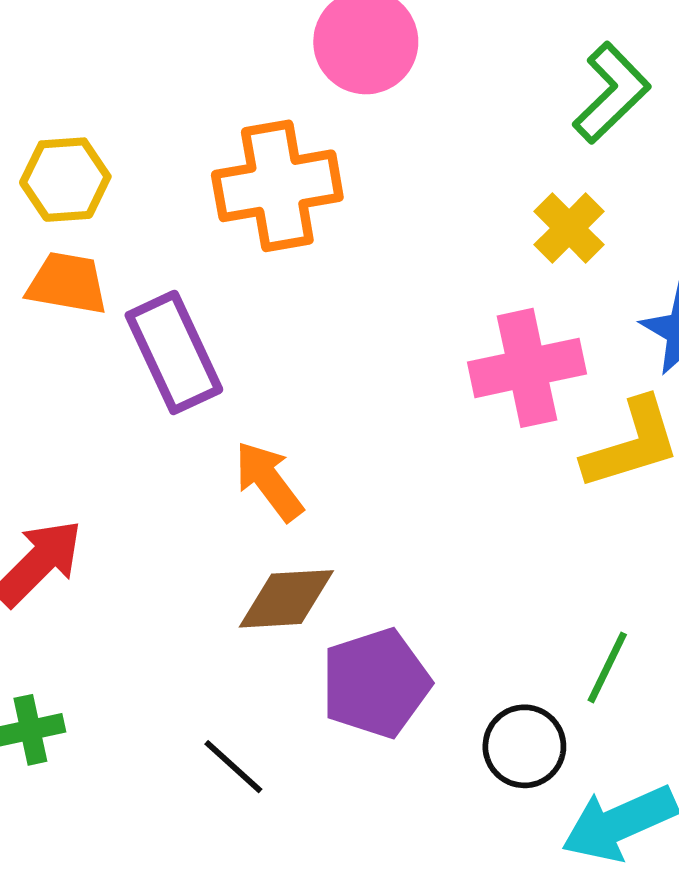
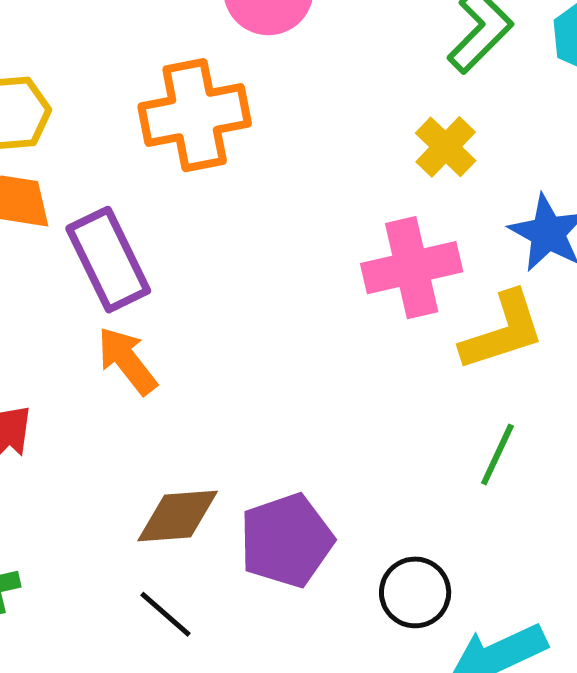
orange arrow: (269, 481) -> (127, 361), moved
brown diamond: (286, 599) -> (178, 516), moved
green line: (607, 667) -> (497, 455), moved

